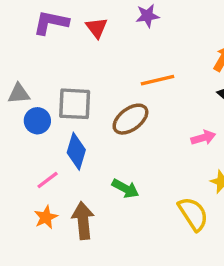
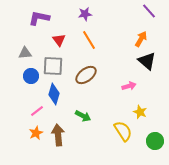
purple star: (147, 16) -> (85, 14), moved
red triangle: (97, 28) -> (59, 40), moved
orange line: (158, 80) -> (89, 40), moved, turned 72
gray triangle: (19, 94) -> (25, 53), moved

